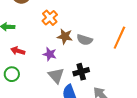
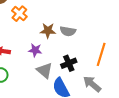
orange cross: (50, 18) -> (19, 14), moved
orange line: (119, 38) -> (101, 54), moved

